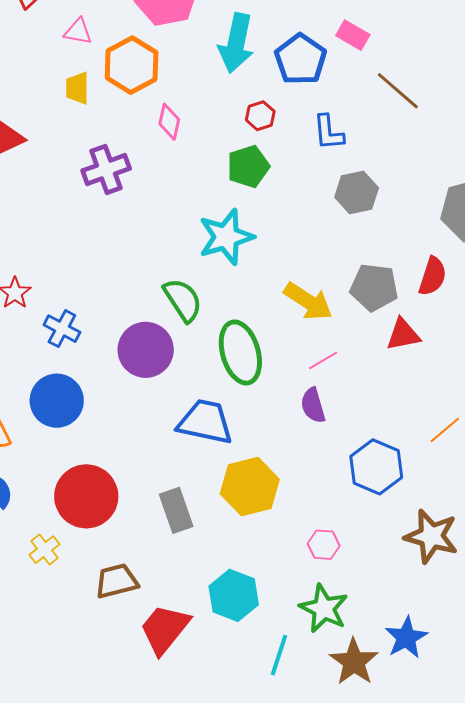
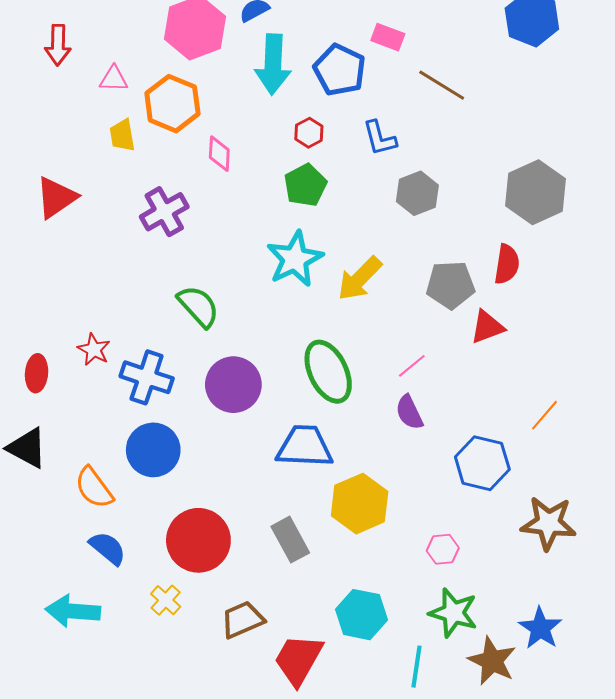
green semicircle: (183, 300) -> (198, 306), moved
yellow arrow: (308, 301) -> (360, 279), moved, turned 111
blue cross: (62, 329) -> (147, 377), size x1.4

